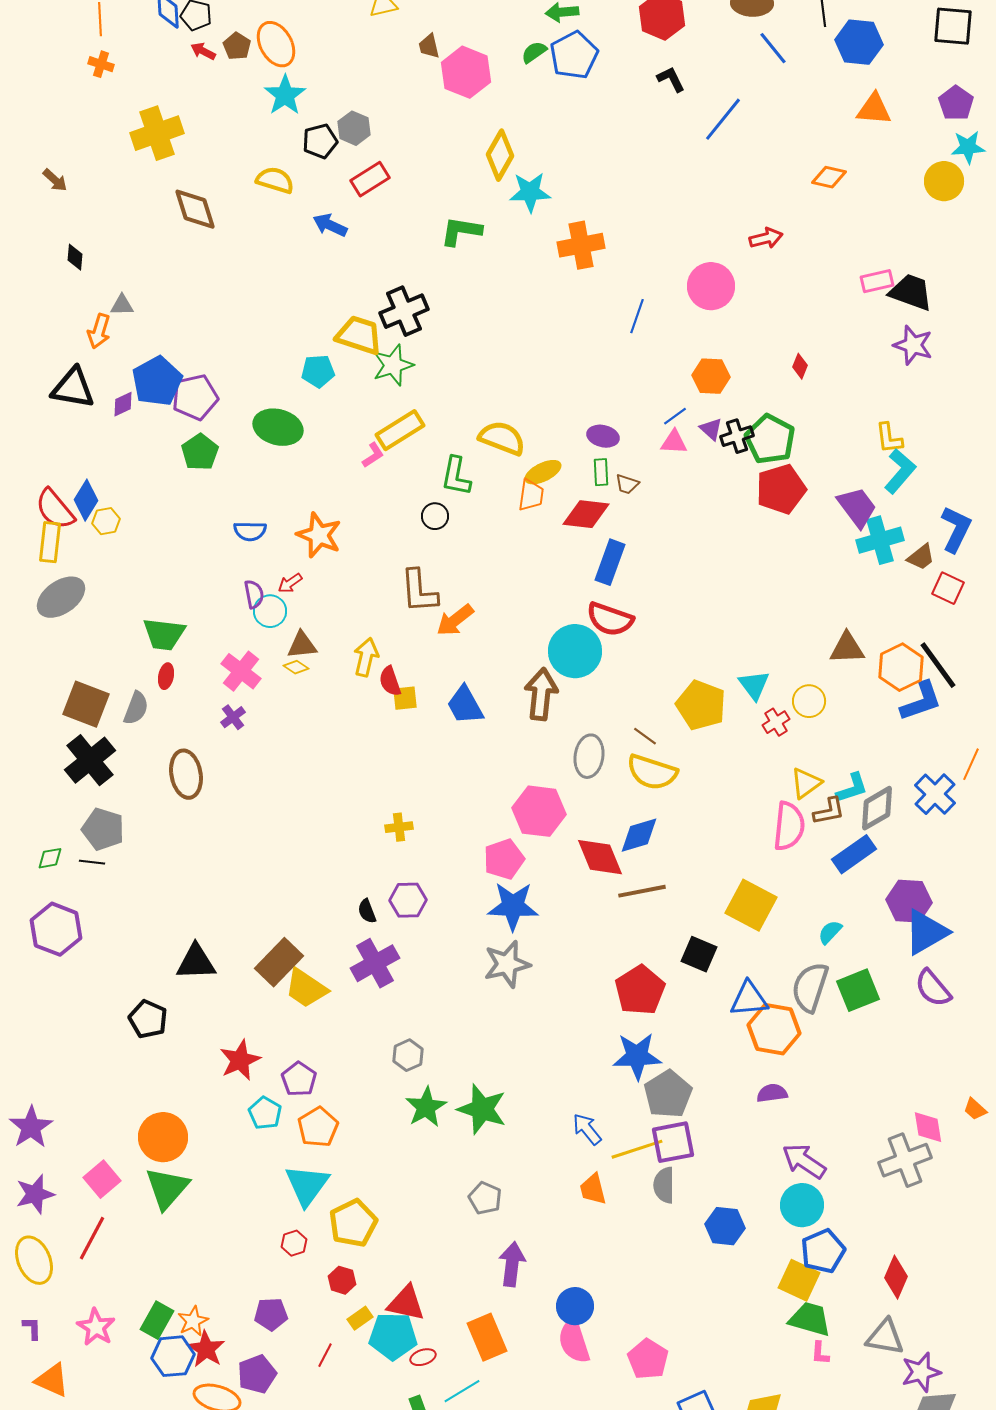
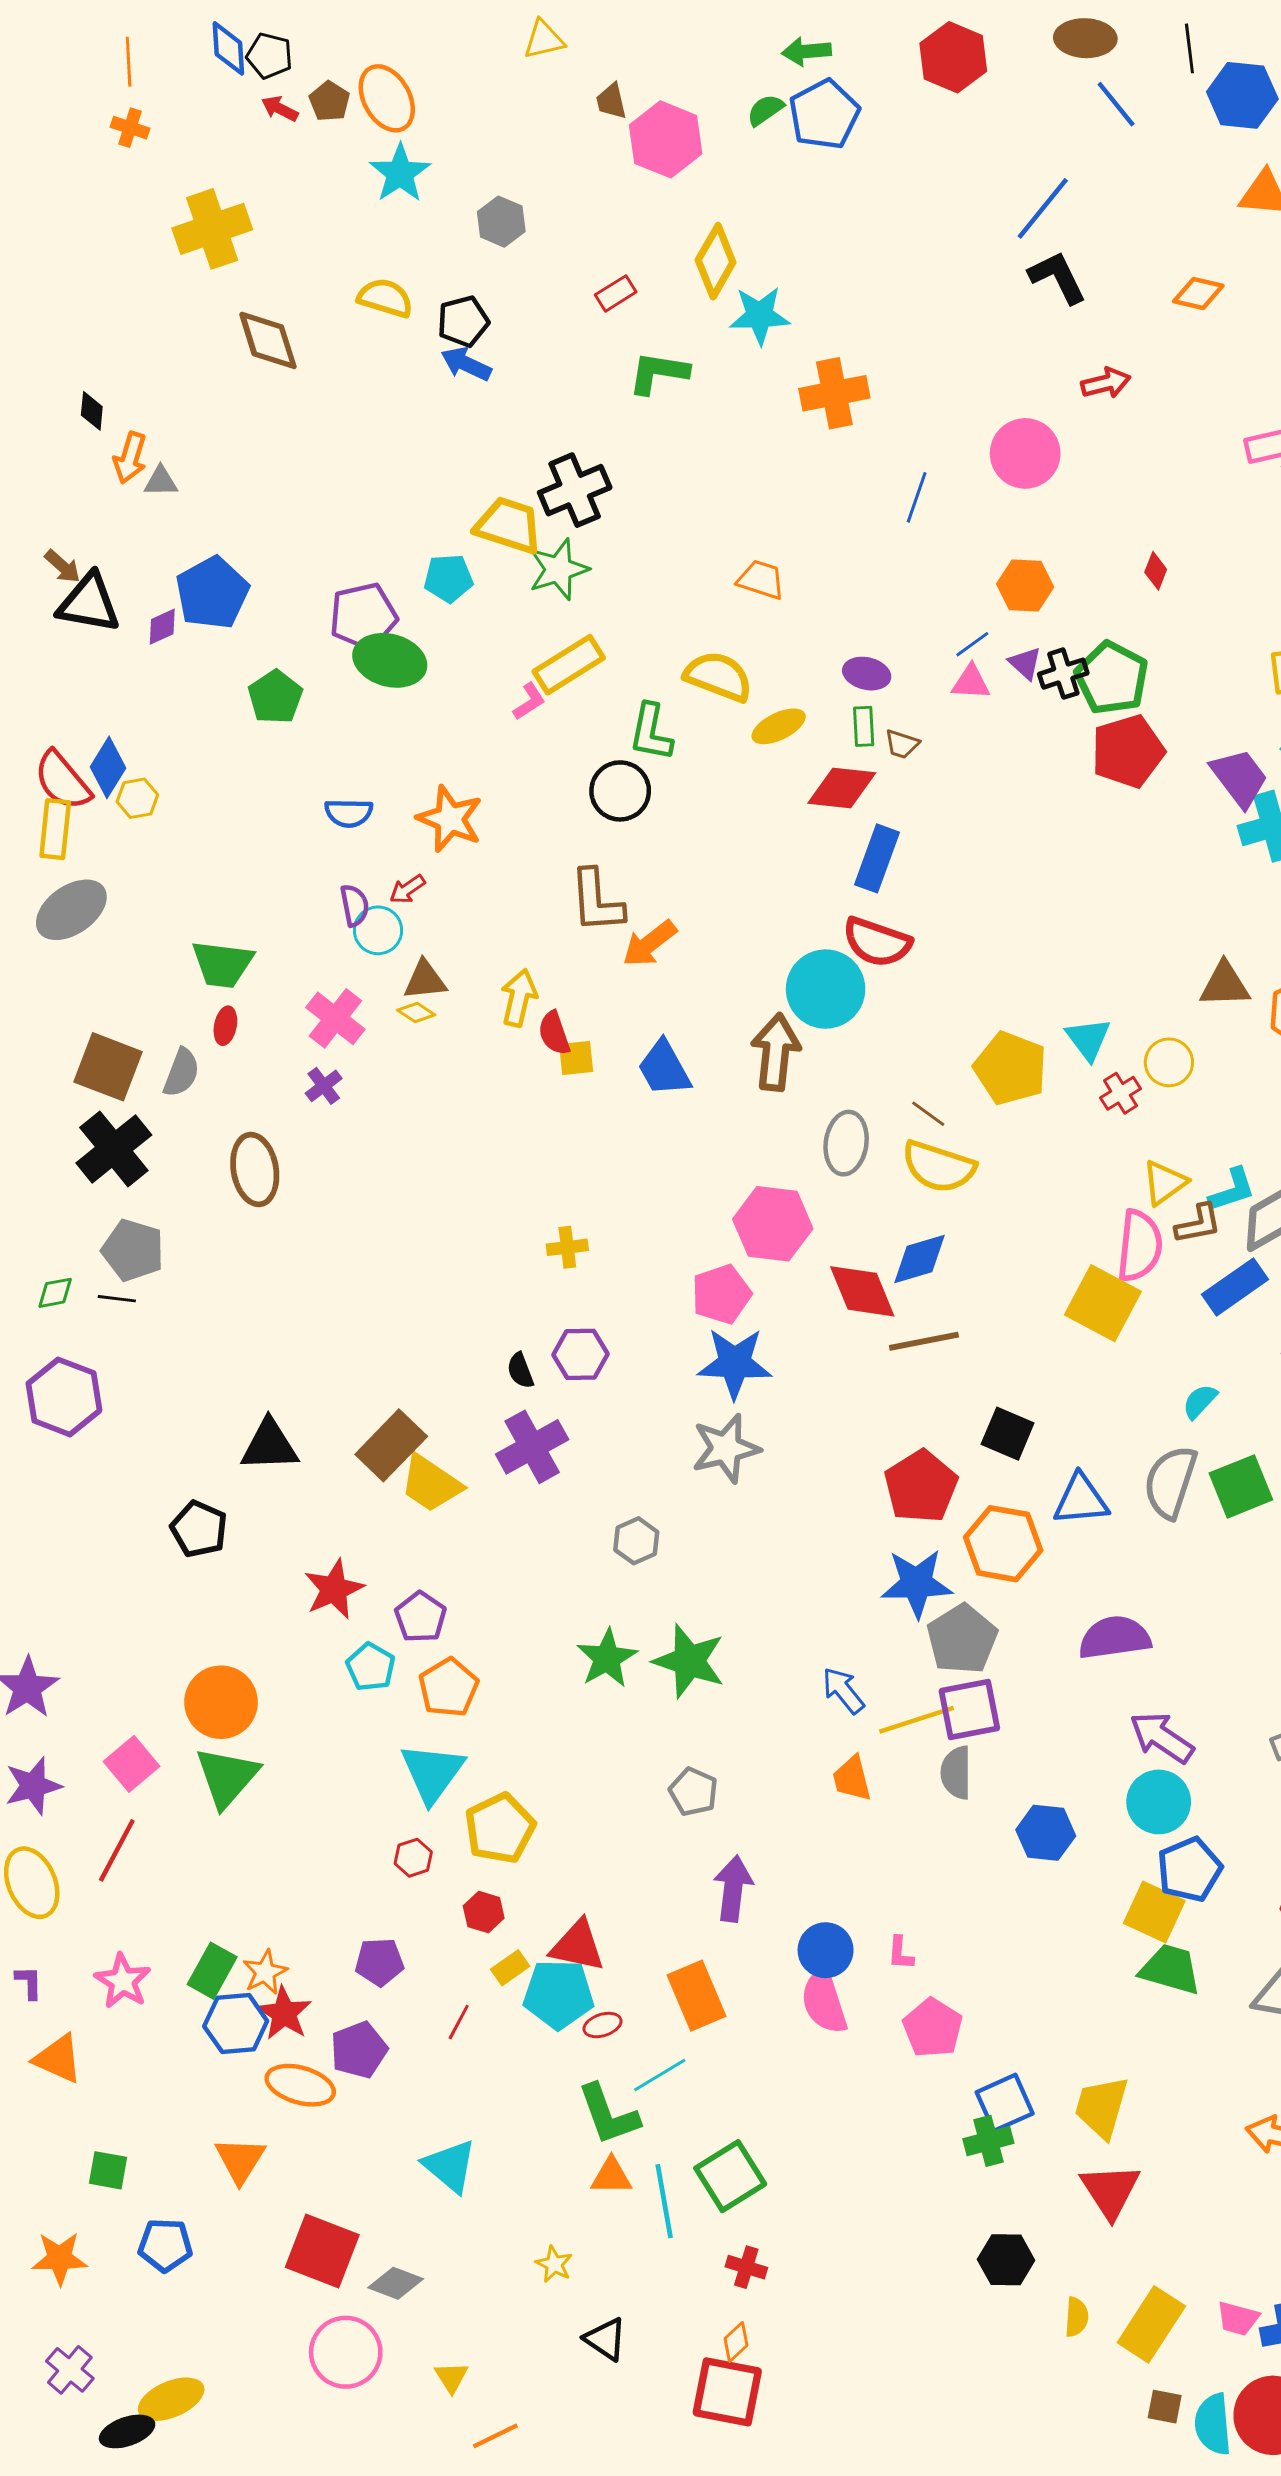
black L-shape: (671, 79) -> (1057, 277), moved, size x1.4
black pentagon: (320, 141) -> (463, 321), moved
red rectangle: (370, 179) -> (616, 293), moved, size x0.7
brown arrow: (55, 180) -> (63, 566), moved
orange arrow: (99, 331) -> (130, 458), moved
purple pentagon: (195, 397) -> (363, 616), moved
orange trapezoid: (531, 495) -> (761, 580), moved, turned -80
black circle: (435, 516) -> (620, 791), size x1.5
yellow square: (751, 905) -> (1103, 1303), moved
orange hexagon: (774, 1029) -> (1003, 1544), moved
gray hexagon: (408, 1055) -> (636, 1541), moved
purple semicircle: (772, 1093) -> (1115, 1638), size x1.6
pink L-shape: (820, 1353) -> (900, 1953), moved

